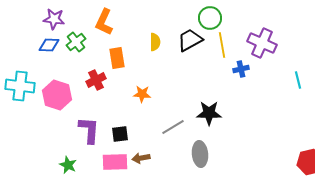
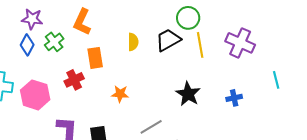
blue diamond: (49, 45) -> (27, 45), turned -65
blue cross: (241, 69) -> (234, 98), moved
black star: (209, 113) -> (188, 94), moved, turned 30

